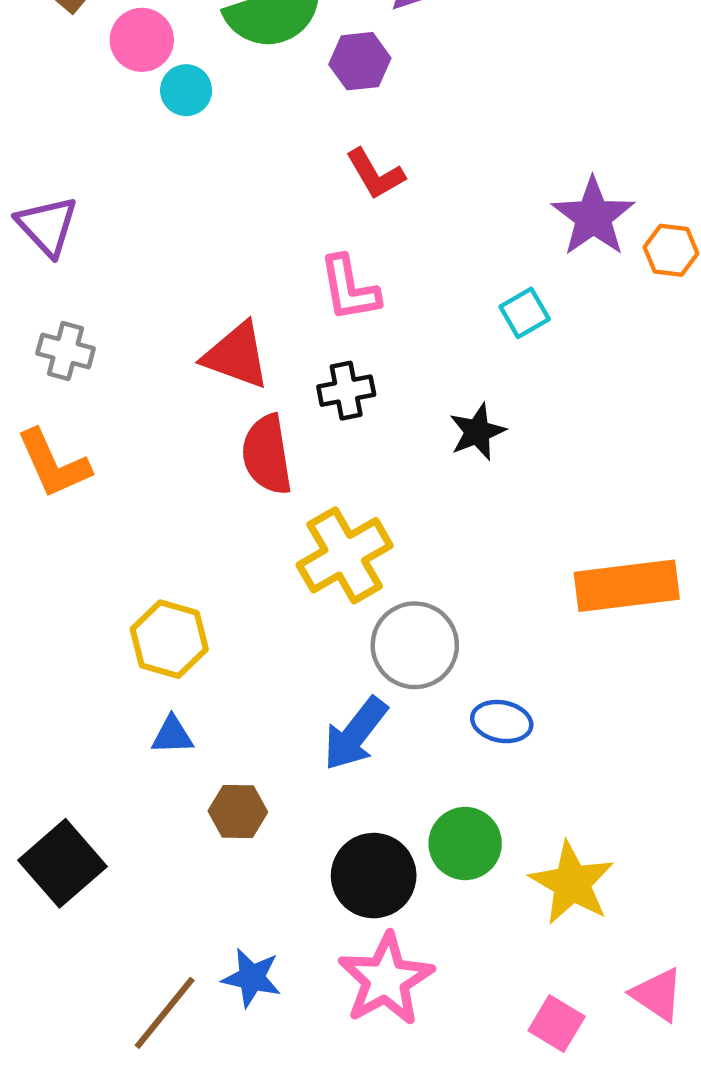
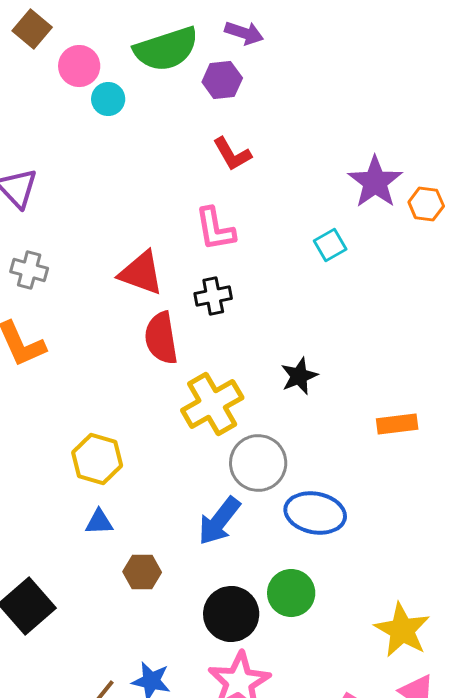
black star: (477, 432) -> (299, 376), moved
orange rectangle: (627, 586) -> (397, 424), size x0.6
blue ellipse: (502, 722) -> (315, 513), size x1.5
yellow star: (572, 883) -> (402, 630), moved

